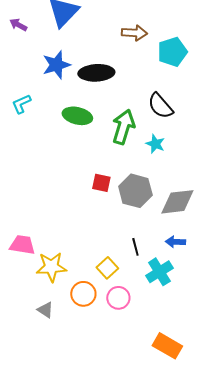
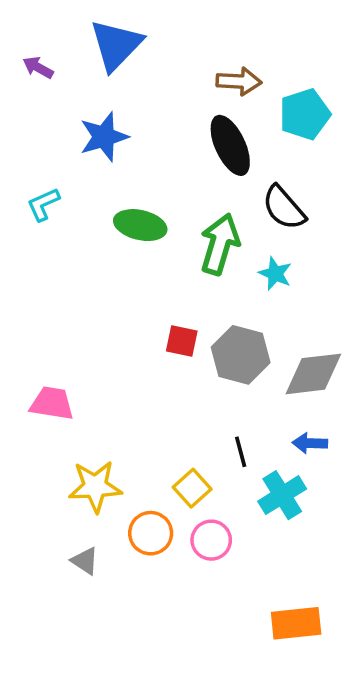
black ellipse: (96, 73) -> (230, 145), moved, turned 68
pink trapezoid: (22, 245) -> (52, 403), moved
orange rectangle: (167, 346) -> (296, 623), turned -36

